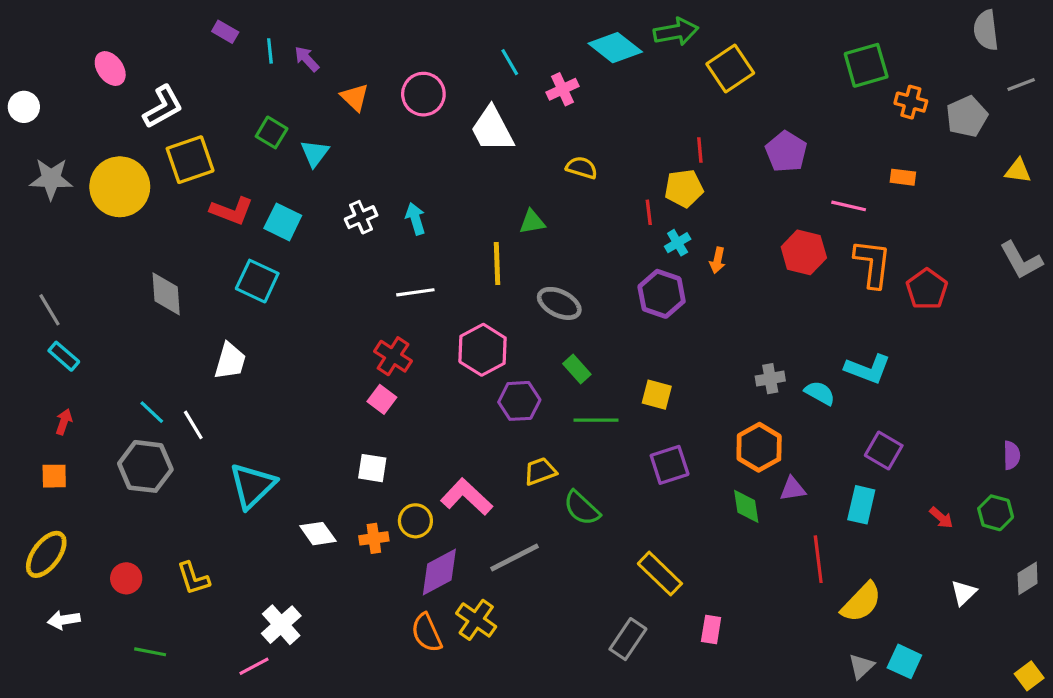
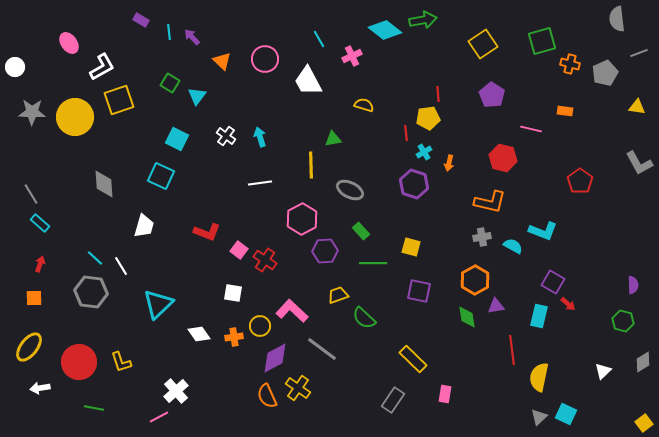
yellow square: (730, 69) -> (483, 44), moved
red L-shape: (232, 211) -> (207, 232), moved
white cross: (361, 217) -> (226, 136), turned -30
orange L-shape: (873, 263) -> (490, 202), moved, turned 96
red cross: (393, 356) -> (265, 260), moved
purple square: (670, 465) -> (419, 291), turned 30
red arrow: (941, 518) -> (568, 304), moved
gray line: (515, 558) -> (322, 349), turned 64
red circle: (126, 578) -> (79, 362), size x1.8
yellow semicircle: (861, 602) -> (539, 377), turned 148

